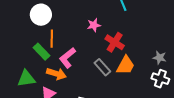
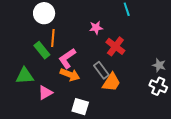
orange trapezoid: (125, 65) -> (111, 82), moved
orange arrow: (56, 74) -> (70, 75), moved

